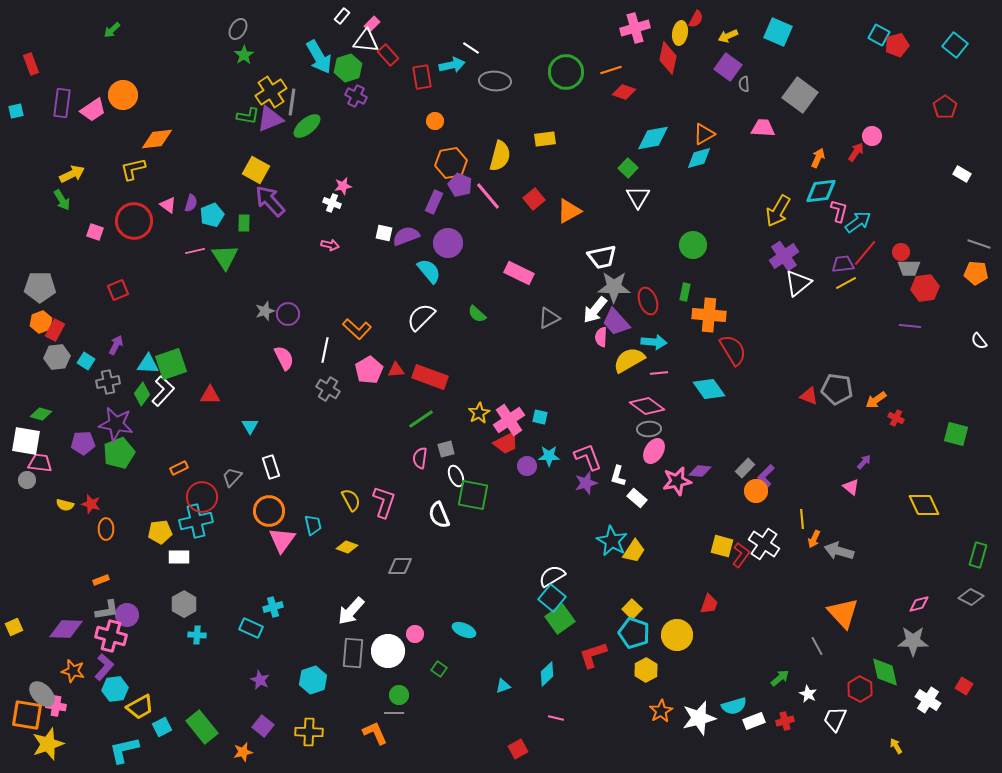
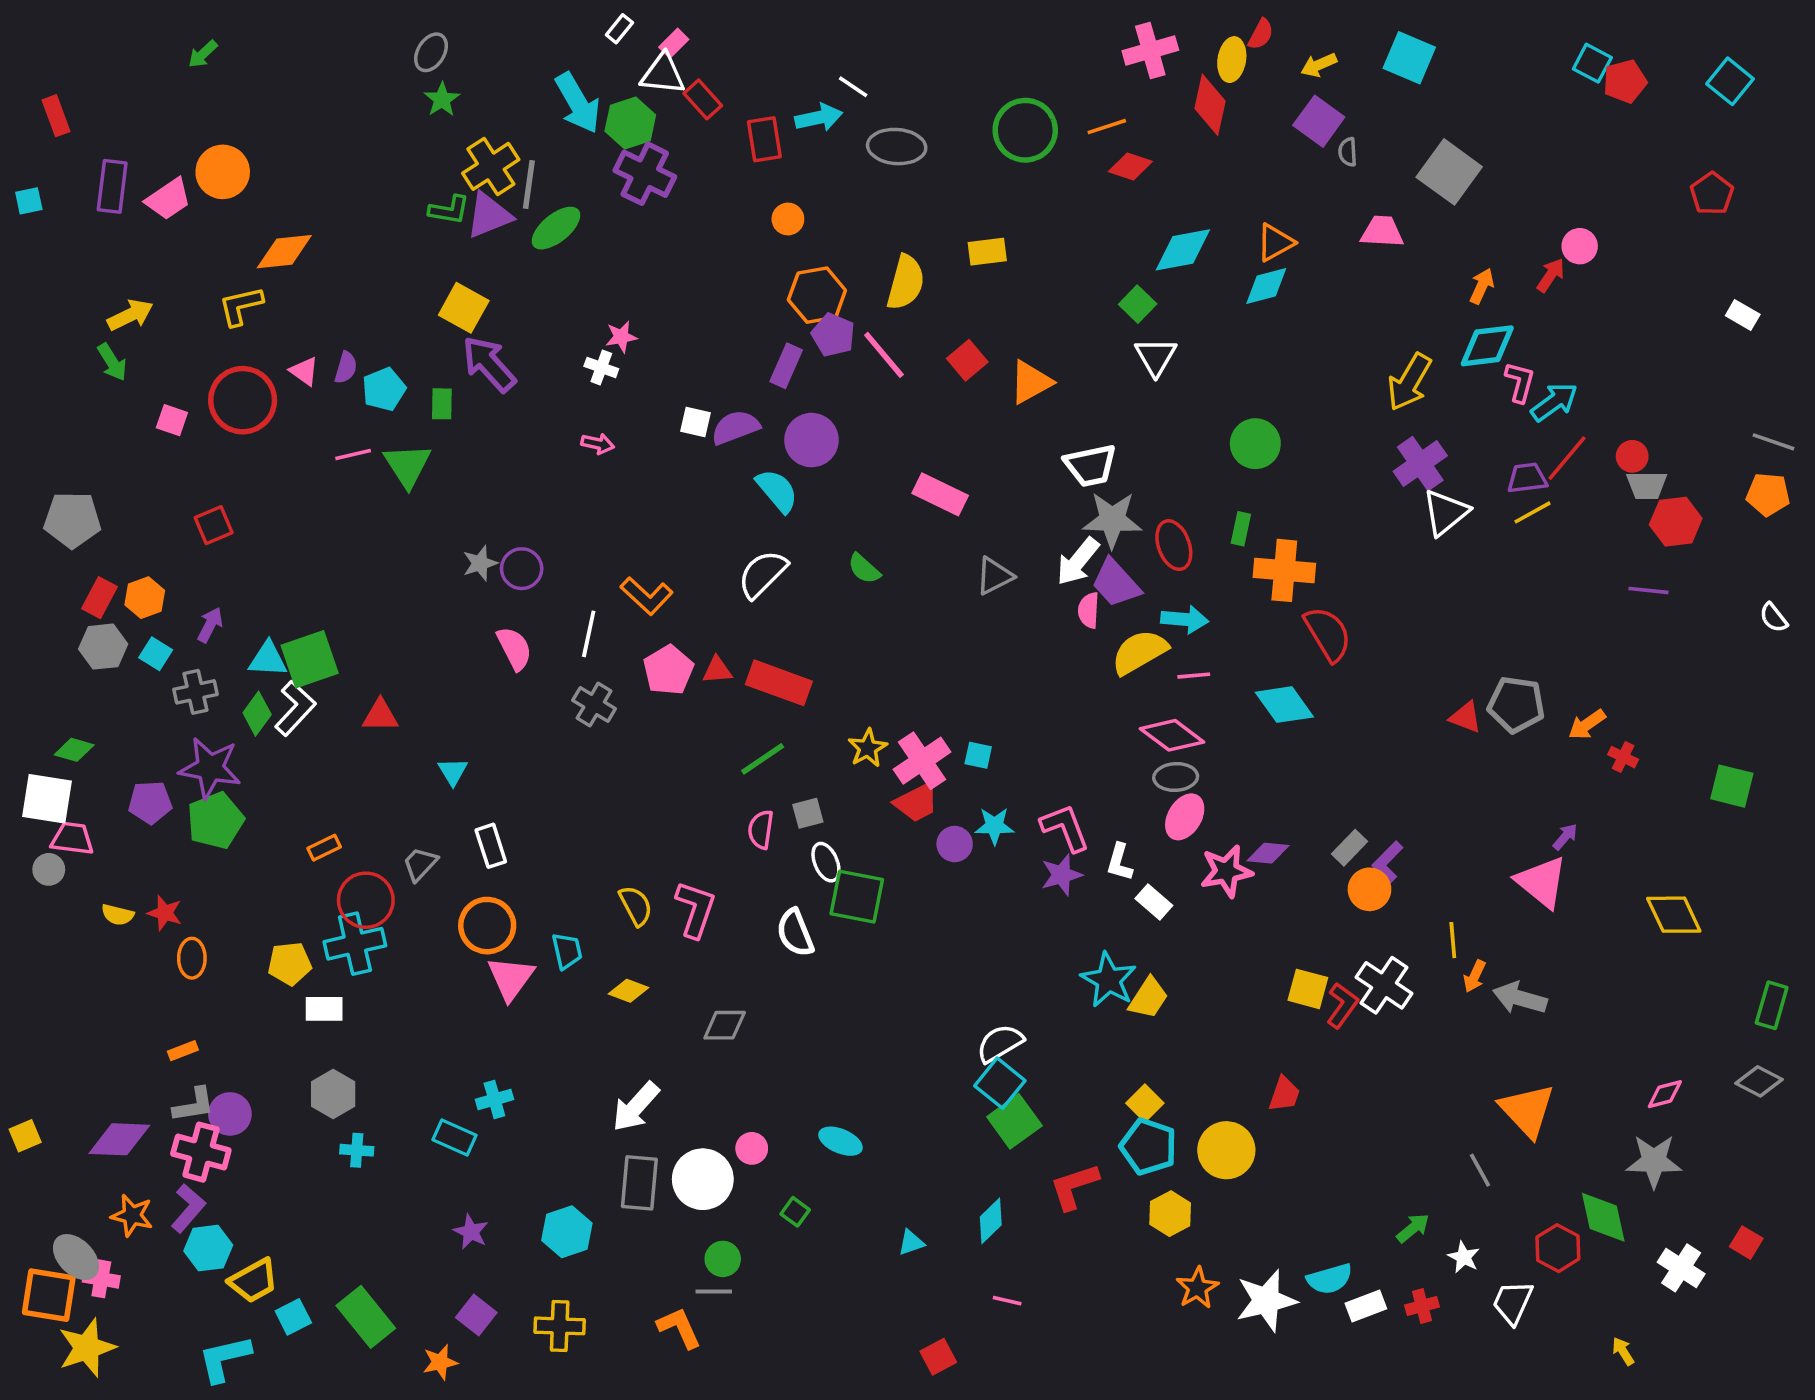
purple cross: (356, 96) -> (645, 174), size x1.5
orange hexagon: (41, 322) -> (145, 598), moved
pink triangle: (851, 487) -> (1542, 882), size x1.8

